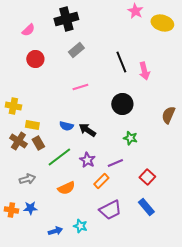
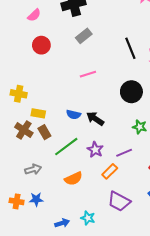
purple trapezoid: (110, 210) -> (119, 201), turned 55

